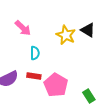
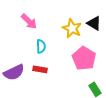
pink pentagon: (56, 85) -> (84, 58), moved

